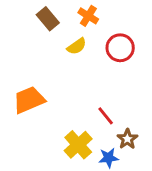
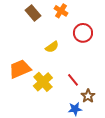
yellow semicircle: (77, 46) -> (52, 47), moved
yellow cross: (78, 145) -> (43, 82), moved

